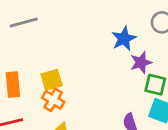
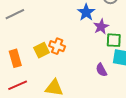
orange cross: (53, 100) -> (57, 46), moved

